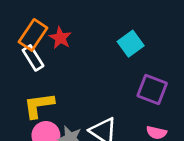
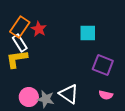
cyan square: (131, 44) -> (88, 33), turned 36
yellow L-shape: (39, 105) -> (17, 59), moved

